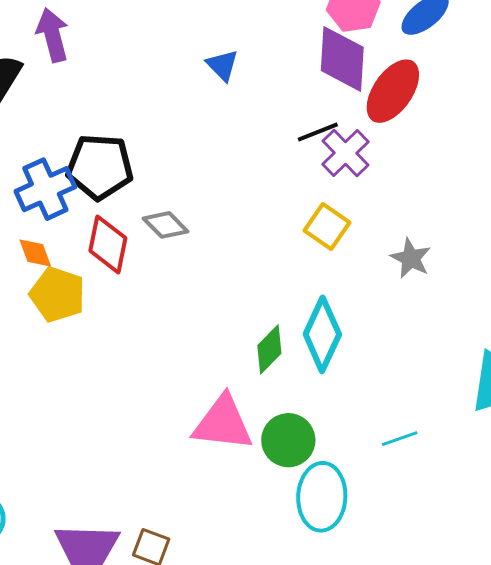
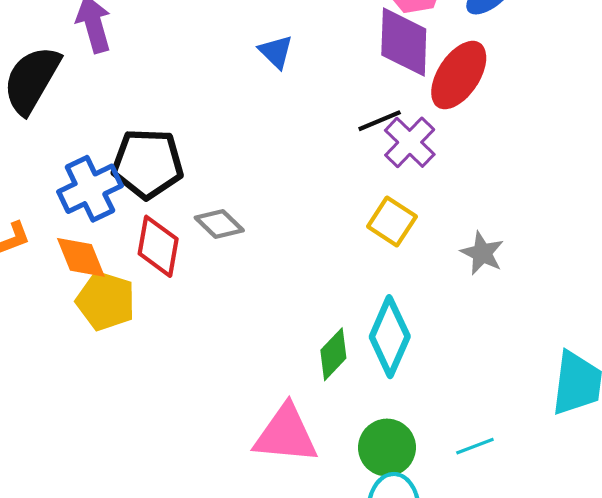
orange diamond: (35, 253) -> (81, 257), size x1.4
green circle: (288, 440) -> (387, 448), moved

